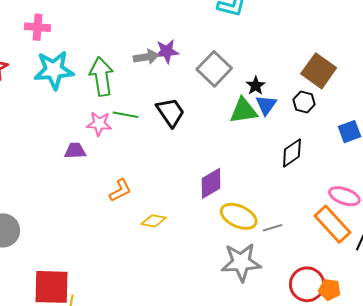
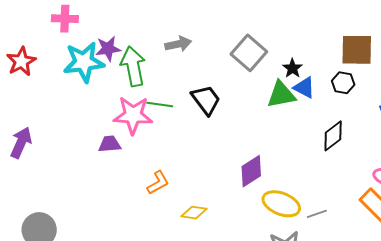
purple star: (167, 51) -> (108, 49), moved
brown square: (319, 71) -> (357, 50), turned -32
blue triangle: (266, 105) -> (304, 88), turned -35
pink star: (99, 124) -> (133, 115), size x1.5

